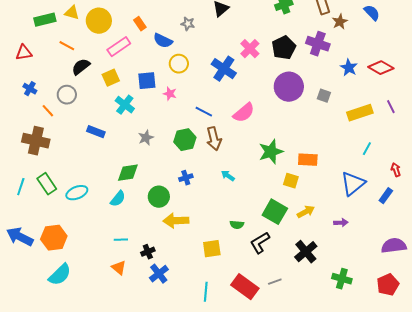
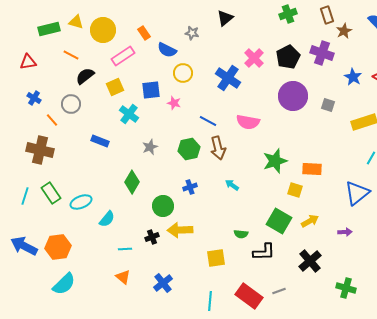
pink semicircle: (244, 113) -> (248, 122), turned 50
green diamond: (128, 173) -> (132, 182), turned -50
cyan semicircle: (118, 199) -> (107, 219), moved
black L-shape: (260, 243) -> (264, 252), turned -150
black cross: (148, 252) -> (152, 237), moved

